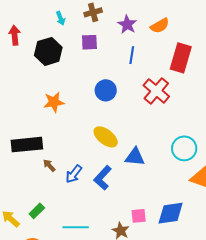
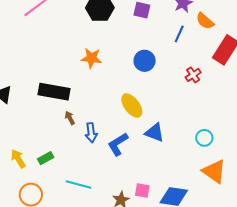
orange semicircle: (160, 26) -> (205, 21), moved, turned 54
red cross: (156, 91) -> (193, 75), size x0.6
cyan circle: (184, 148) -> (204, 138), size x0.7
blue arrow: (74, 174) -> (91, 133), turned -60

